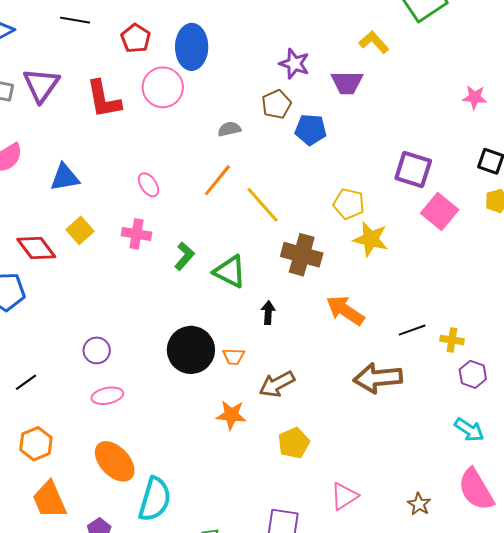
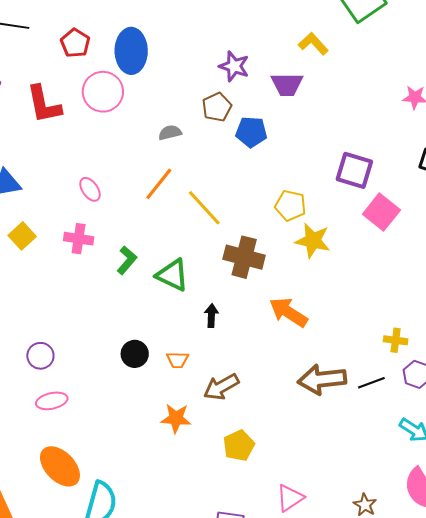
black line: (412, 330) -> (371, 383), moved
black circle: (191, 350) -> (135, 354), size x0.6

